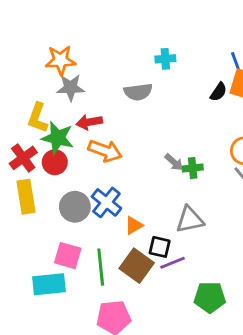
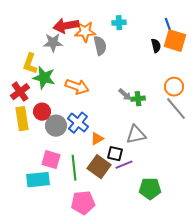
orange star: (61, 60) -> (85, 32), moved
gray semicircle: (138, 92) -> (100, 46), turned -96
black semicircle: (218, 92) -> (156, 46), turned -48
red arrow: (89, 122) -> (66, 26), moved, size x1.4
red circle: (55, 162) -> (42, 112), moved

